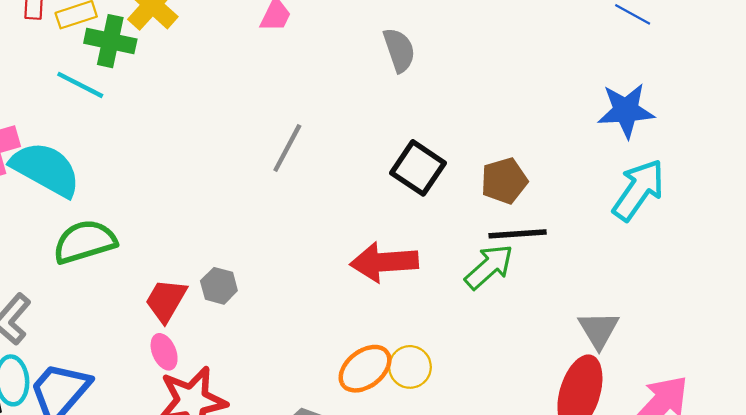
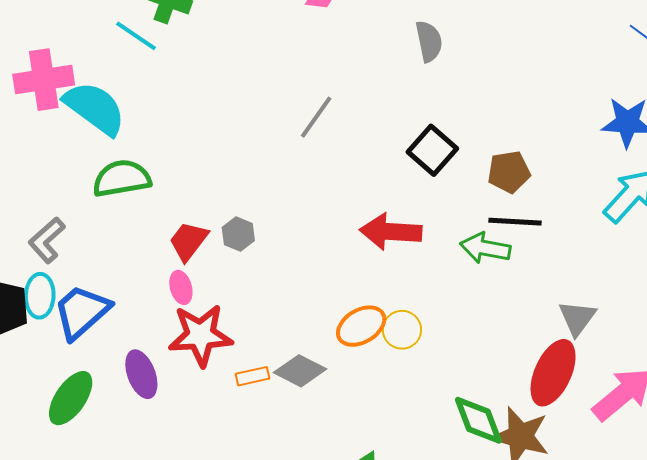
green arrow: (489, 267) -> (485, 248), turned -135

